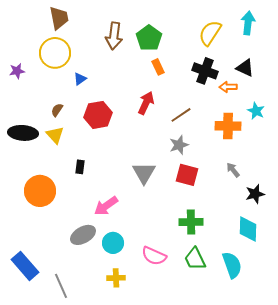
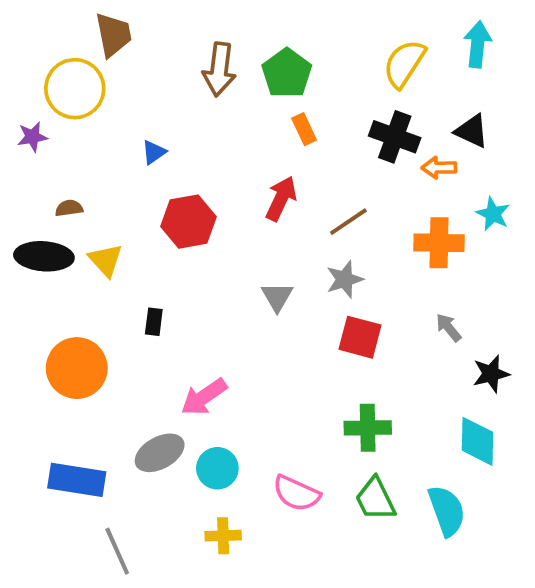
yellow circle: (55, 53) -> (75, 89), moved
brown semicircle: (57, 110) -> (69, 208), moved, turned 48
gray triangle: (144, 173) -> (277, 297), moved, size x0.7
blue rectangle: (25, 266) -> (77, 480), moved, turned -40

